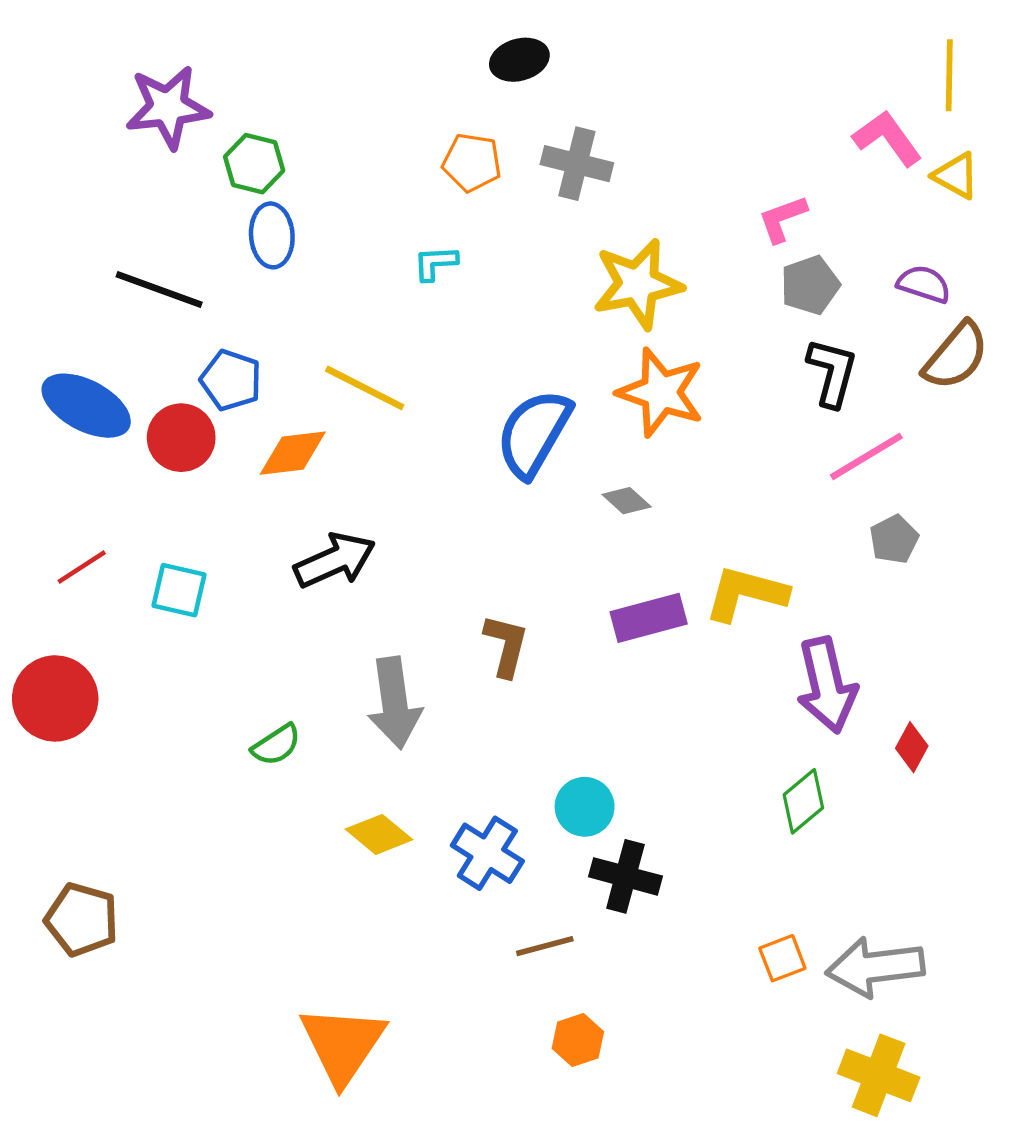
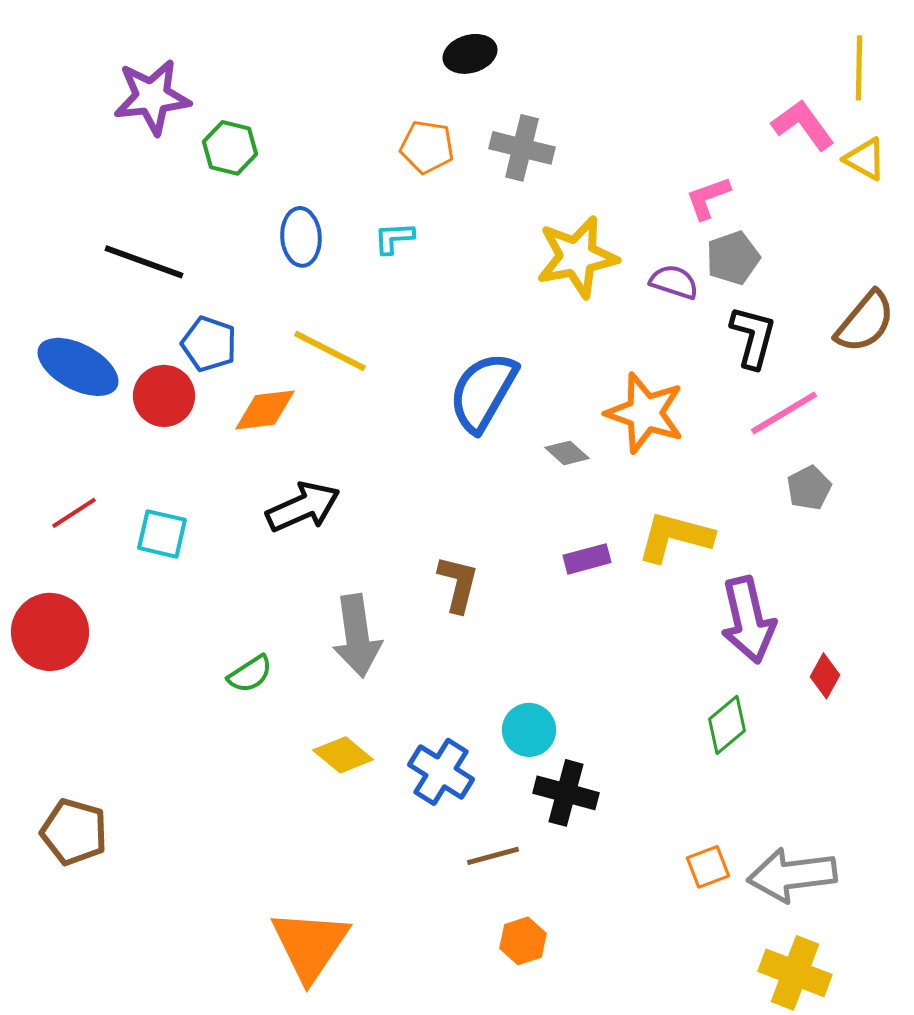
blue ellipse: (272, 235) -> (301, 237), moved
purple semicircle: (924, 284) -> (674, 282), moved
orange star: (661, 392) -> (645, 413), moved
purple rectangle: (649, 618) -> (587, 559), size x0.7

